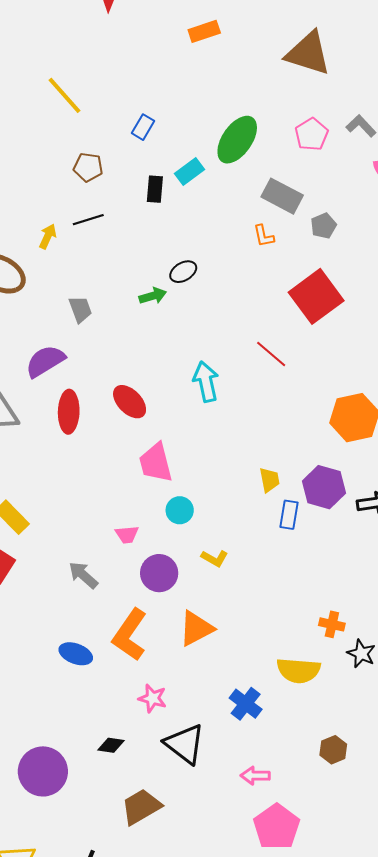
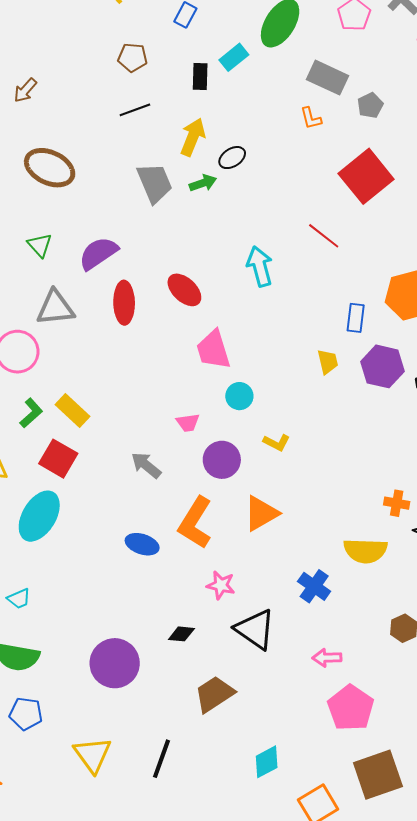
yellow arrow: (48, 236) -> (193, 137), moved, size x1.5
gray trapezoid: (80, 309) -> (155, 183), moved, size x1.5
blue rectangle: (289, 515) -> (356, 318), moved

